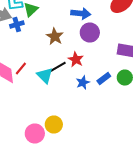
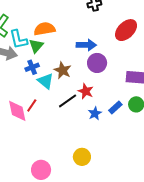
blue cross: (17, 24) -> (32, 67), moved
cyan triangle: (45, 76) -> (46, 81), moved
yellow circle: (54, 124) -> (82, 157), moved
pink circle: (35, 134) -> (41, 170), moved

